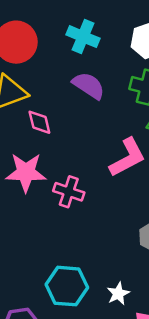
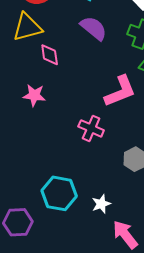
pink star: (26, 172) -> (34, 95), size x0.7
pink cross: (69, 192) -> (91, 128), moved

